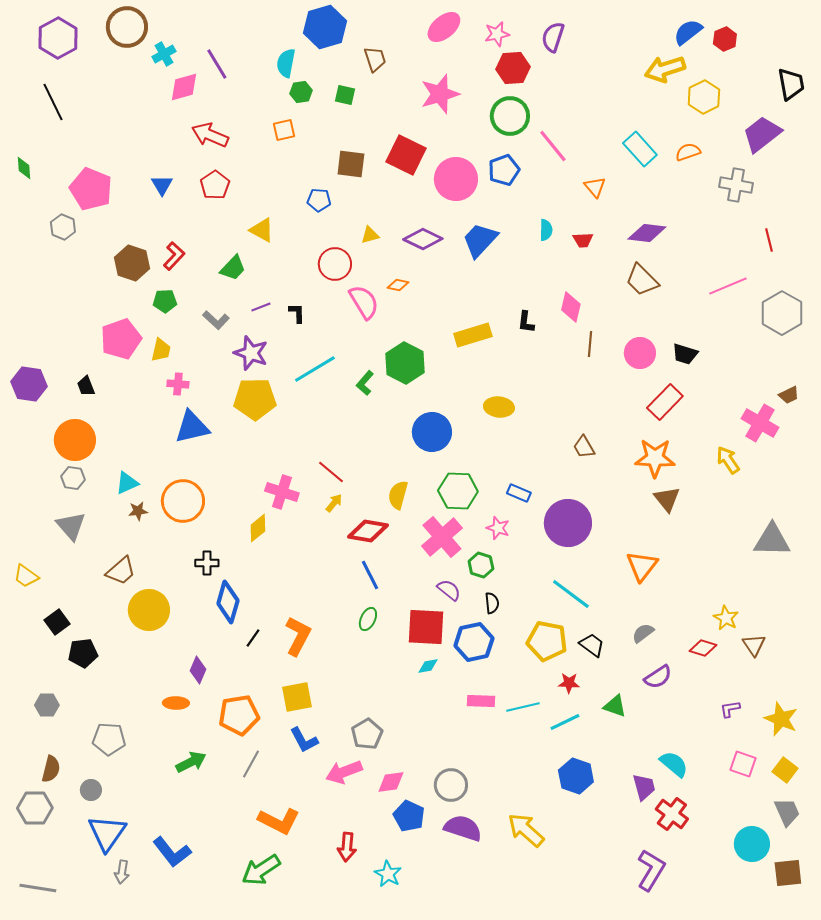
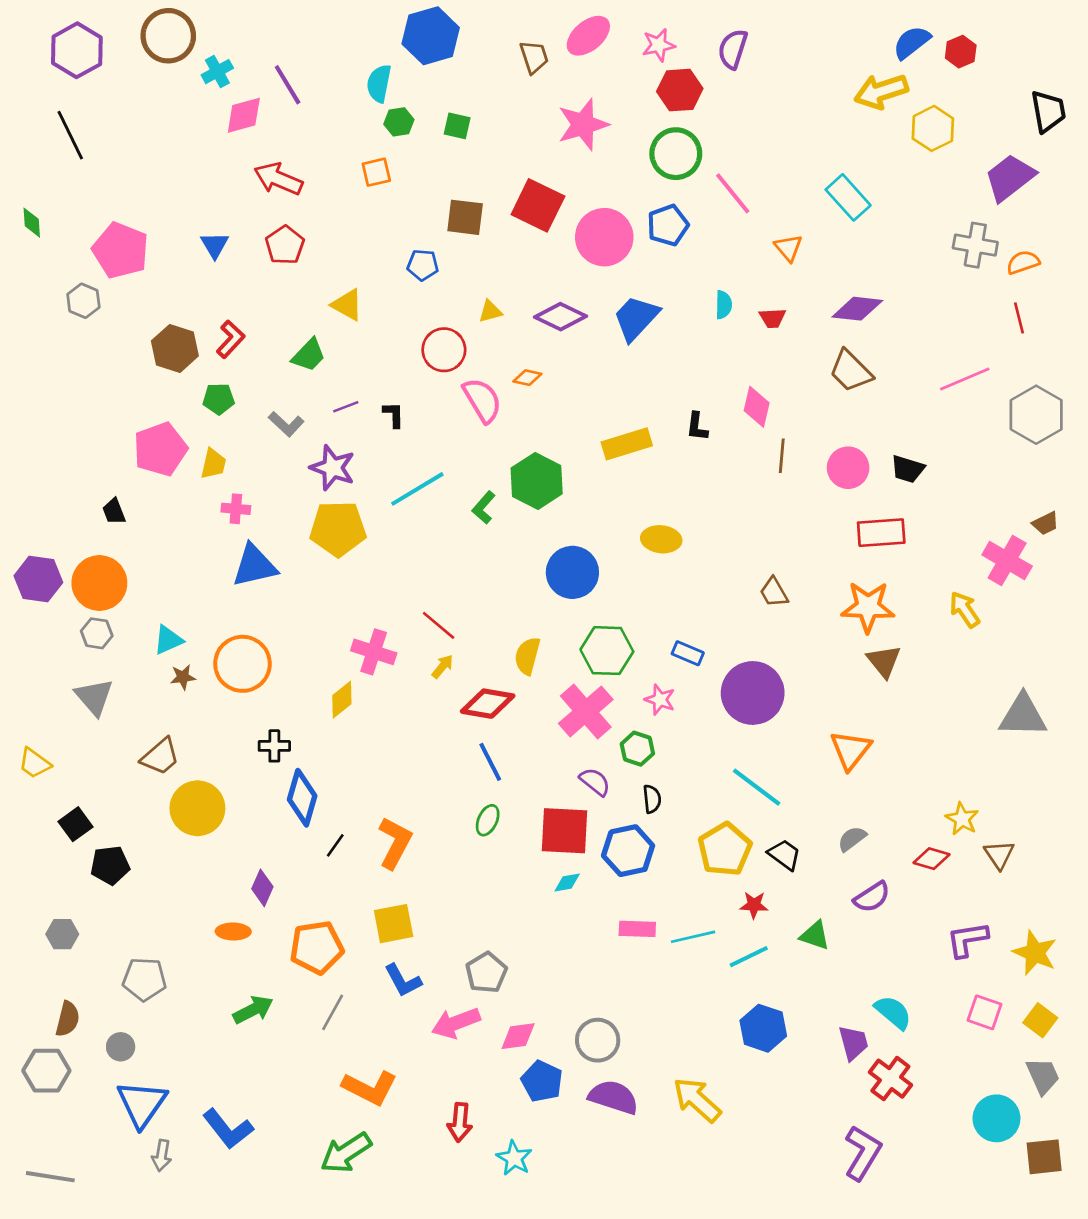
brown trapezoid: (375, 59) -> (534, 57), moved
orange semicircle: (688, 152) -> (1023, 262), moved
purple hexagon: (29, 384) -> (38, 579), moved
red rectangle: (665, 402) -> (881, 533), turned 42
yellow pentagon: (547, 641) -> (725, 849), turned 30
purple L-shape: (730, 709) -> (967, 939), size x1.6

